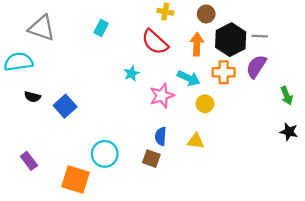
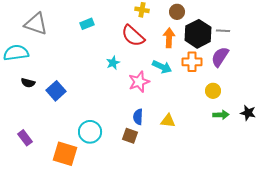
cyan rectangle: (101, 28) -> (87, 24), turned 40
green arrow: (287, 96) -> (221, 115), moved, turned -70
yellow circle: (205, 104) -> (213, 91), moved

